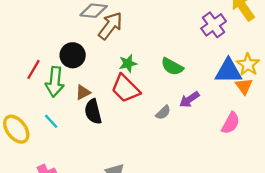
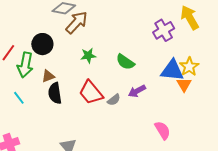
red trapezoid: (125, 89) -> (91, 93), moved
pink semicircle: (231, 123) -> (163, 130), moved, turned -66

